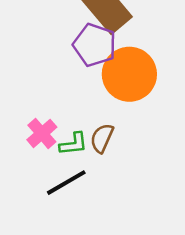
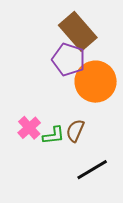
black line: (66, 183) -> (92, 170), moved

